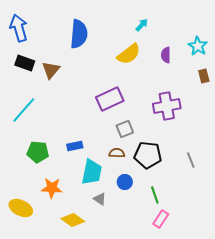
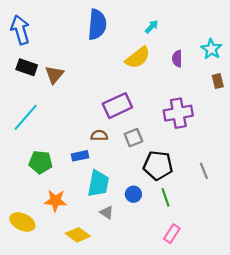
blue semicircle: (79, 34) -> (97, 24), moved
brown semicircle: (117, 153) -> (99, 136), moved
green line: (155, 195) -> (165, 197), moved

